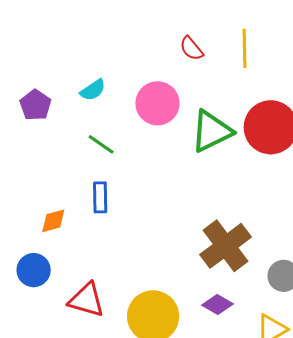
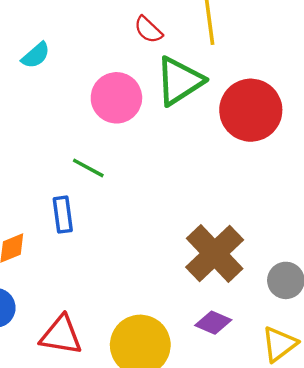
cyan semicircle: (93, 90) -> (36, 55), moved
green triangle: (212, 131) -> (179, 81), moved
green line: (101, 144) -> (88, 168), moved

